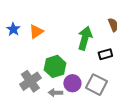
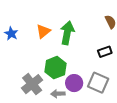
orange triangle: (36, 31) -> (43, 31), moved
green arrow: (85, 38) -> (67, 33), moved

